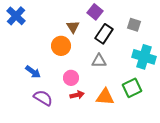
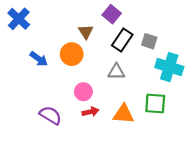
gray square: (134, 25) -> (149, 41), moved
blue arrow: (33, 72) -> (39, 59), moved
green square: (132, 88) -> (155, 103), turned 30

